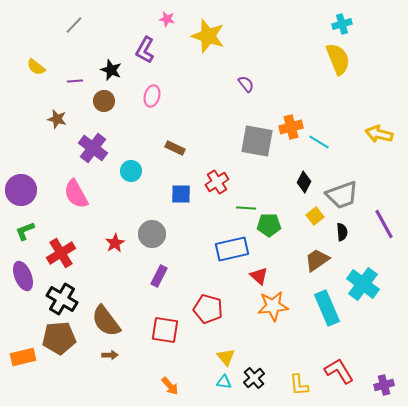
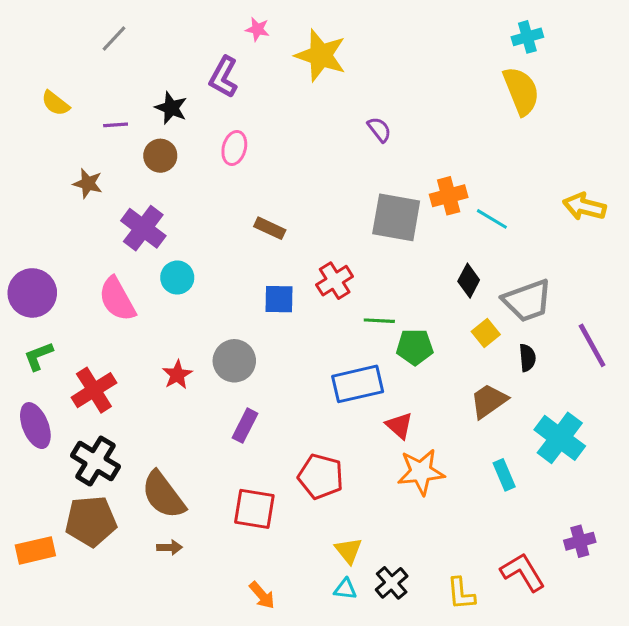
cyan circle: (131, 171) -> (177, 278), moved
cyan rectangle: (327, 308) -> (504, 475), size x0.6
purple cross: (384, 385) -> (580, 541), moved

